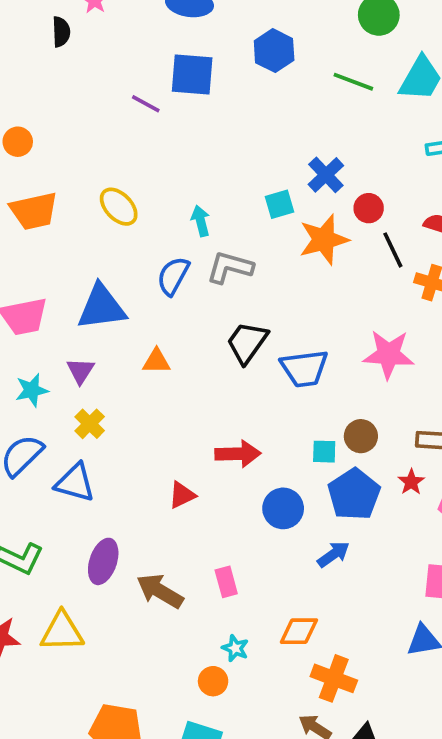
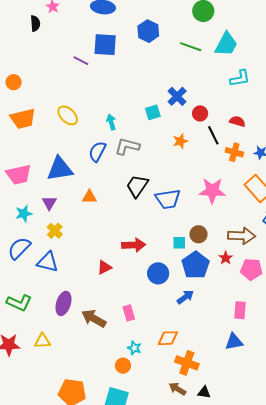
orange star: (324, 240) -> (180, 141), moved, size x0.6
yellow triangle: (62, 632) -> (42, 341), size x0.7

